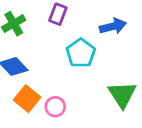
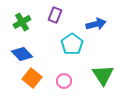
pink circle: (55, 107) -> (64, 81), moved

